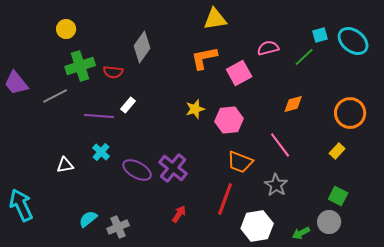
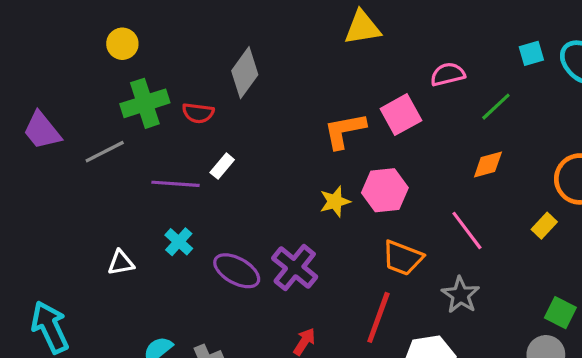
green line: (304, 57) -> (496, 107), moved
orange L-shape: (204, 58) -> (345, 131), moved
yellow star: (195, 109) -> (335, 202), moved
yellow rectangle: (337, 151) -> (544, 226), moved

